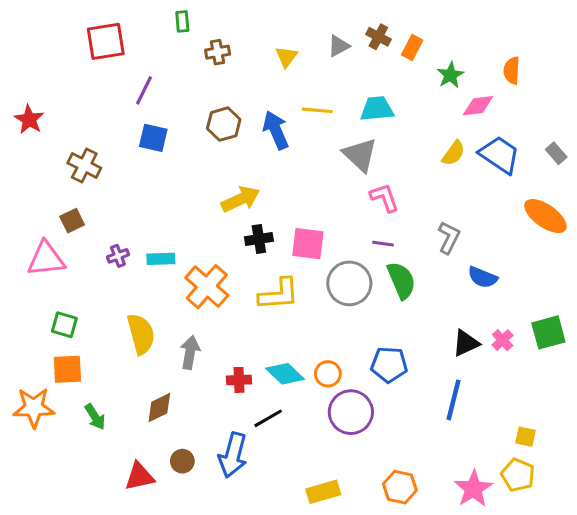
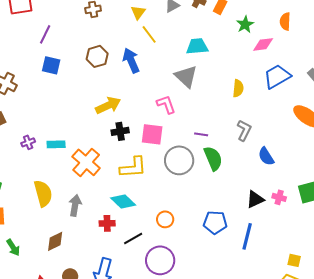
yellow line: (317, 110) -> (149, 34), moved, turned 48
yellow semicircle: (454, 153) -> (238, 88), moved, turned -30
blue trapezoid: (499, 155) -> (277, 76), turned -64
pink L-shape: (385, 198) -> (166, 104), moved
blue semicircle: (483, 277) -> (266, 156), turned 36
pink cross: (503, 340) -> (279, 197), turned -32
blue pentagon: (389, 365) -> (215, 222), moved
cyan diamond: (285, 374) -> (123, 201), moved
purple circle: (351, 412) -> (160, 260), moved
black line: (268, 418) -> (133, 238), moved

